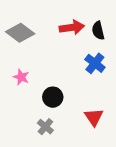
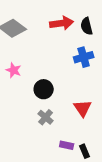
blue cross: (95, 63) -> (84, 57), turned 36
gray cross: (45, 127) -> (46, 117), moved

